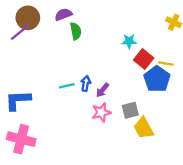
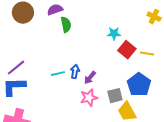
purple line: (20, 32) -> (16, 68), moved
blue pentagon: (157, 79) -> (139, 85), moved

